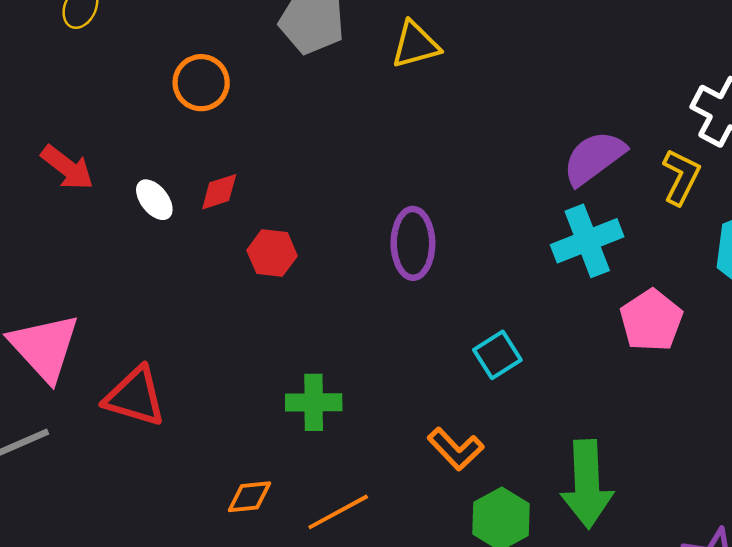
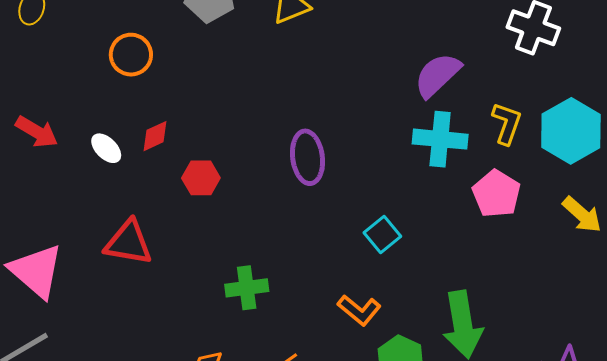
yellow L-shape: (681, 177) -> (507, 123), moved
cyan cross: (587, 241) -> (440, 139), turned 34
red triangle: (135, 397) -> (129, 243), moved

